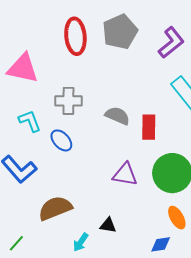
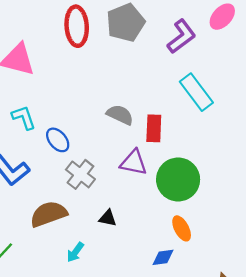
gray cross: (68, 101) -> (80, 174), moved, turned 36
purple triangle: (125, 174) -> (134, 163), moved
black triangle: (108, 225) -> (108, 218), moved

